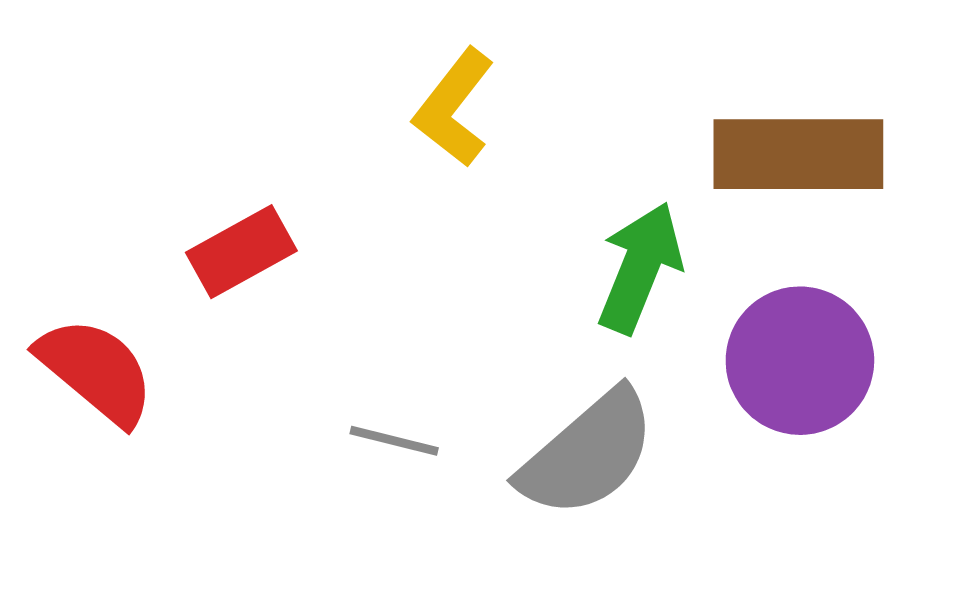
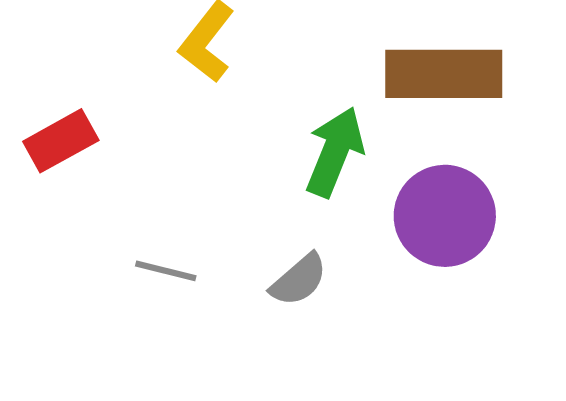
gray semicircle: (588, 454) -> (299, 280), size x0.6

